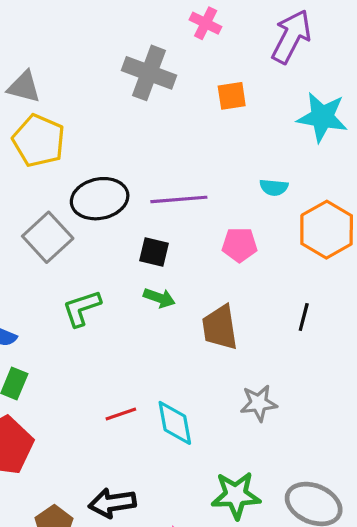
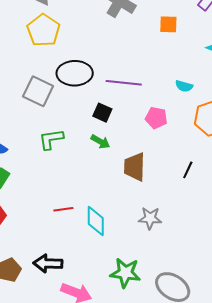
gray square: (48, 237) -> (38, 91), turned -32

